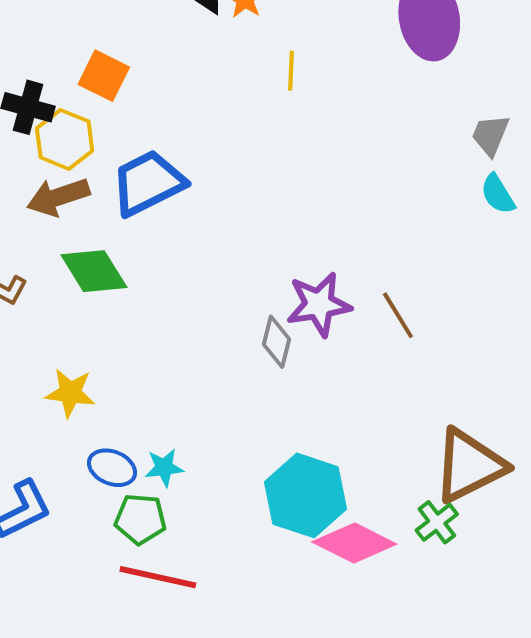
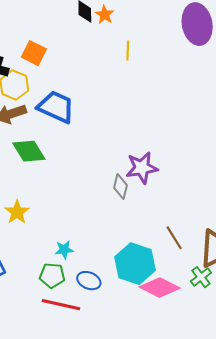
blue trapezoid: (148, 183) -> (56, 107), turned 51
brown line: (398, 315) -> (174, 238), moved
yellow star: (70, 393) -> (17, 212), turned 30
blue ellipse: (112, 468) -> (89, 281), moved

